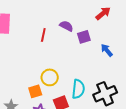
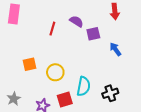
red arrow: (103, 13) -> (115, 11), turned 119
orange square: (35, 91) -> (29, 64), moved
black cross: (105, 94) -> (110, 93), size x0.7

